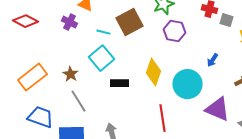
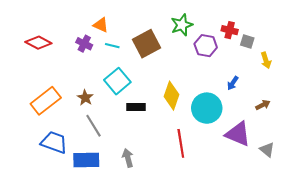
purple hexagon: (174, 31) -> (206, 46), moved
cyan line: (104, 32) -> (112, 46), moved

